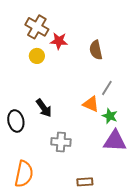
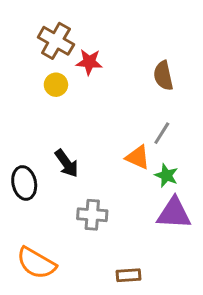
brown semicircle: (96, 50) -> (163, 76), moved
orange semicircle: (24, 174) -> (36, 263), turned 108

